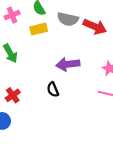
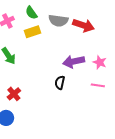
purple arrow: (68, 64) -> (74, 61), moved
black semicircle: (53, 90) -> (60, 83), moved, turned 40

